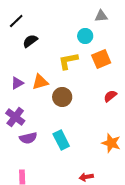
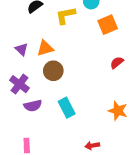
yellow L-shape: (68, 61) -> (66, 15), moved
purple triangle: (17, 83) -> (22, 49), turned -48
brown circle: (62, 97) -> (53, 71), moved

